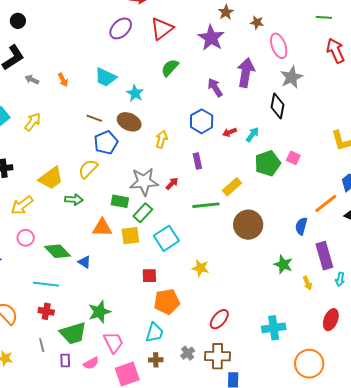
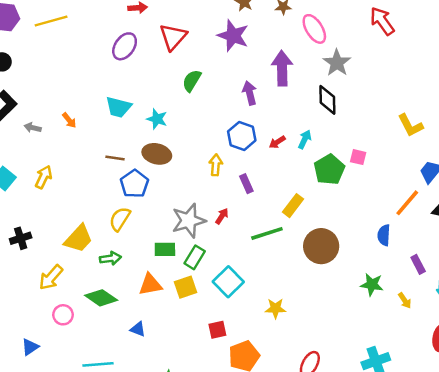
purple arrow: (215, 87) -> (250, 93), turned 30
yellow arrow: (161, 139) -> (216, 165), moved
green diamond: (57, 251) -> (101, 298), moved
purple rectangle: (324, 256) -> (418, 264), size x0.6

